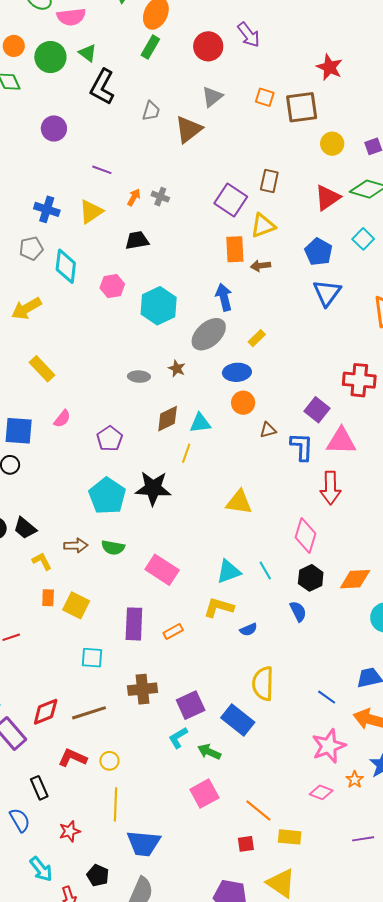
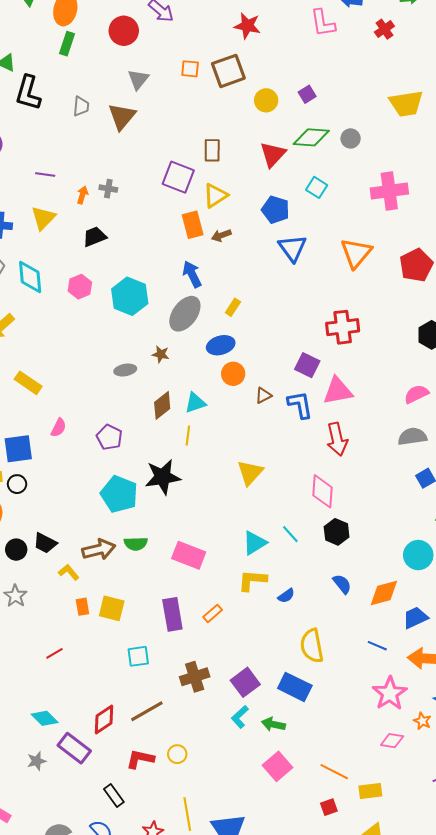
yellow triangle: (239, 502) -> (250, 473), turned -44
brown arrow: (76, 546) -> (99, 550), size x1.4
orange diamond: (355, 579) -> (384, 593), moved
blue semicircle: (298, 611) -> (342, 584), moved
yellow line: (116, 804) -> (187, 814), moved

